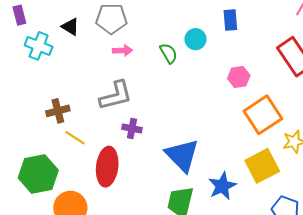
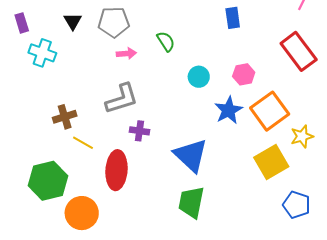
black triangle: (70, 27) -> (73, 21), moved, turned 30
cyan circle: (195, 39) -> (199, 77), moved
green semicircle: (169, 53) -> (166, 41), moved
blue star: (222, 186) -> (229, 110), moved

